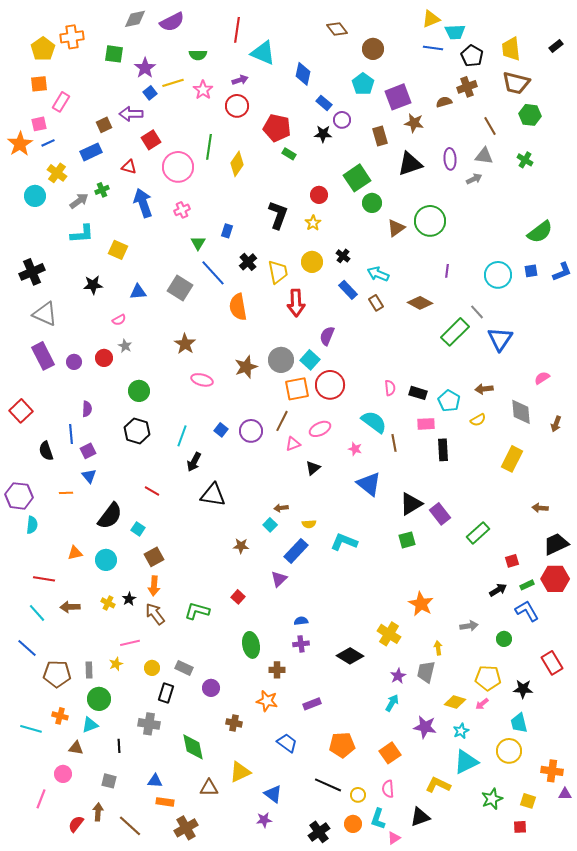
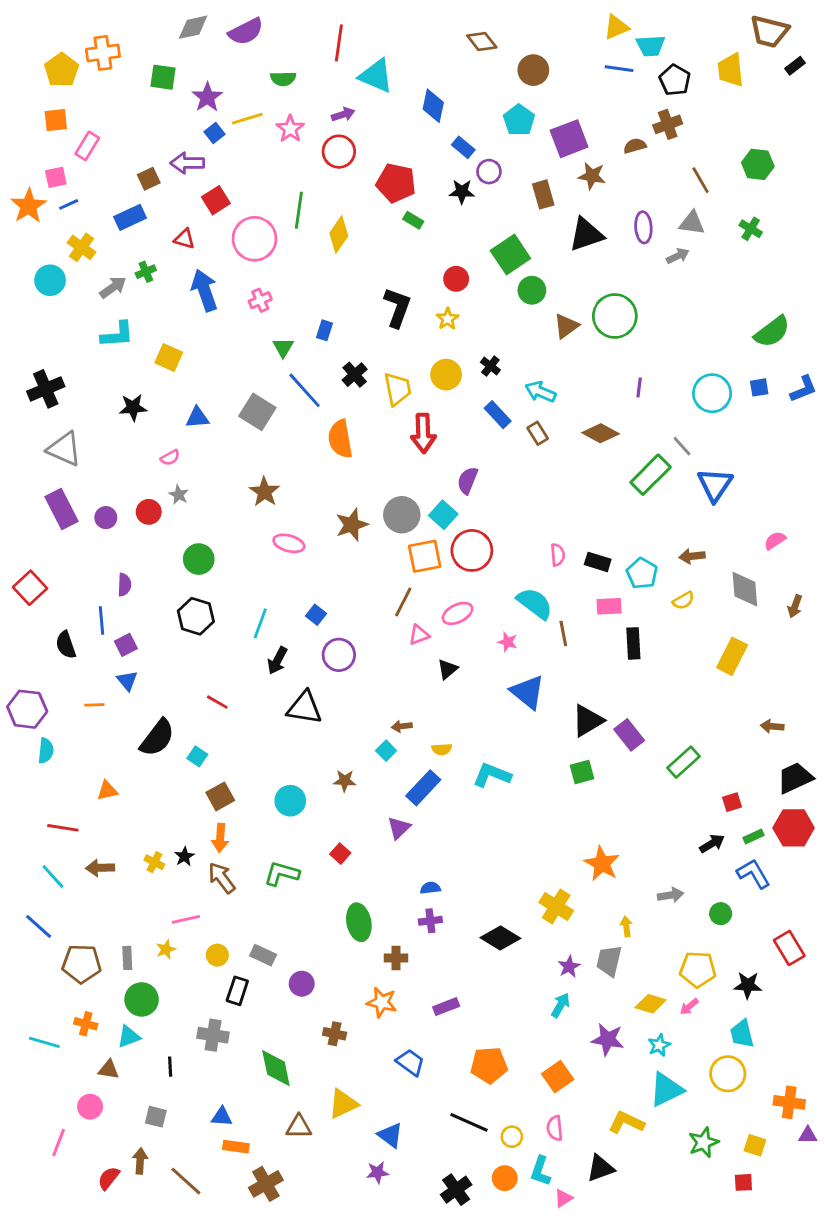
brown trapezoid: (516, 83) -> (769, 31), moved
purple circle: (251, 431) -> (339, 655), moved
cyan circle: (106, 560) -> (290, 801), moved

